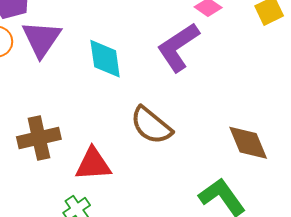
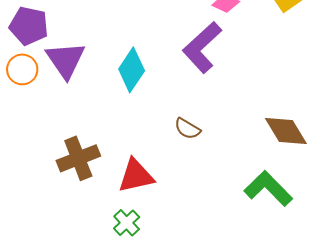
cyan diamond: (105, 59) -> (132, 70), turned 51
brown semicircle: (151, 125) -> (187, 129), size x0.6

